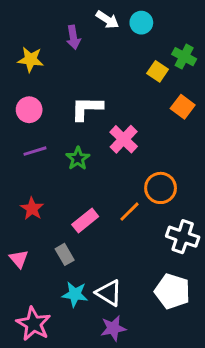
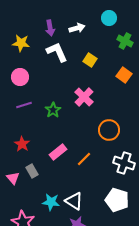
white arrow: (107, 20) -> (77, 28), moved, turned -49
cyan circle: (141, 23) -> (109, 18), moved
yellow square: (158, 71) -> (90, 60), moved
white L-shape: (87, 108) -> (57, 52), moved, turned 65
orange line: (130, 212) -> (84, 159), moved
gray rectangle: (65, 254) -> (32, 171), moved

